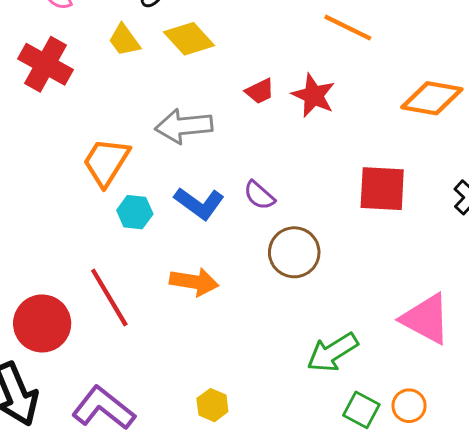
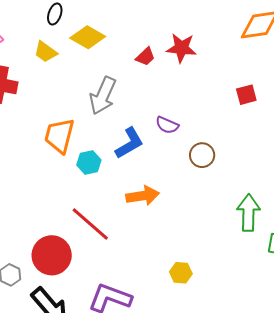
gray arrow: (184, 126) -> (103, 96), turned -42
red square: (382, 189) -> (246, 95), size x0.6
blue L-shape: (199, 203) -> (129, 143), turned -48
brown circle: (294, 252) -> (202, 155), size x0.7
green arrow: (332, 352) -> (248, 213), turned 141

